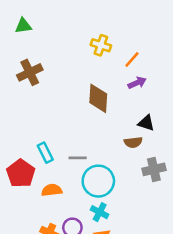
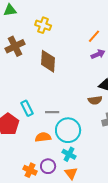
yellow cross: (101, 45) -> (43, 25), moved
brown diamond: (98, 98) -> (48, 61), moved
orange semicircle: (52, 190) -> (43, 137), moved

